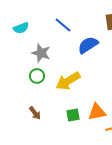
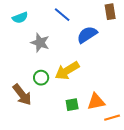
green circle: (37, 76) -> (41, 78), moved
brown arrow: (35, 113) -> (22, 95), moved, size x1.6

